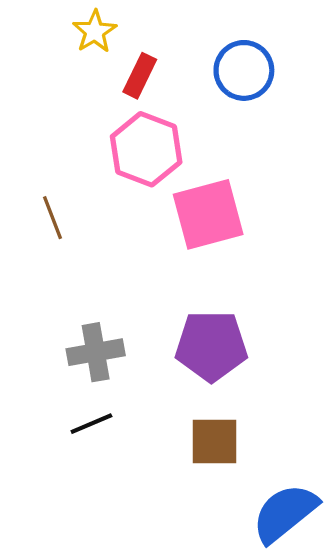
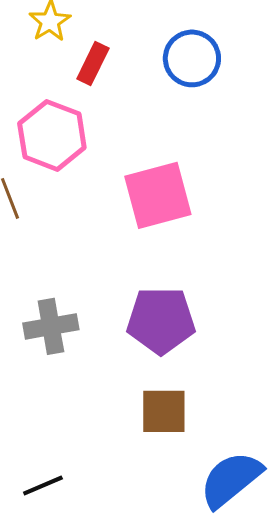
pink hexagon: (146, 149) -> (52, 135), moved
black line: (91, 424) -> (43, 485), moved

